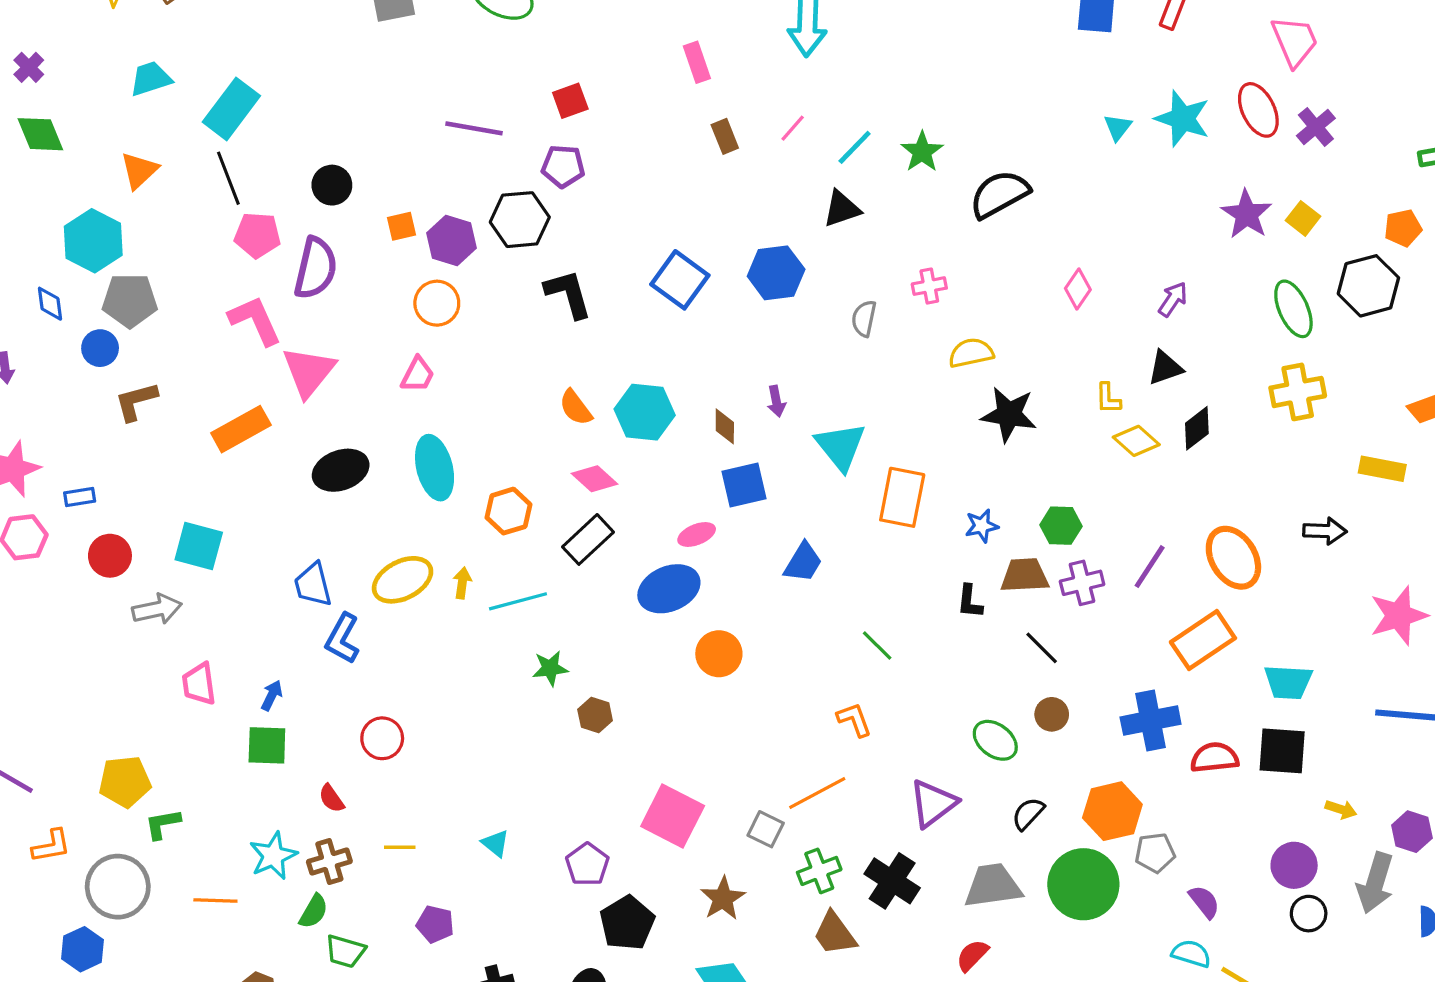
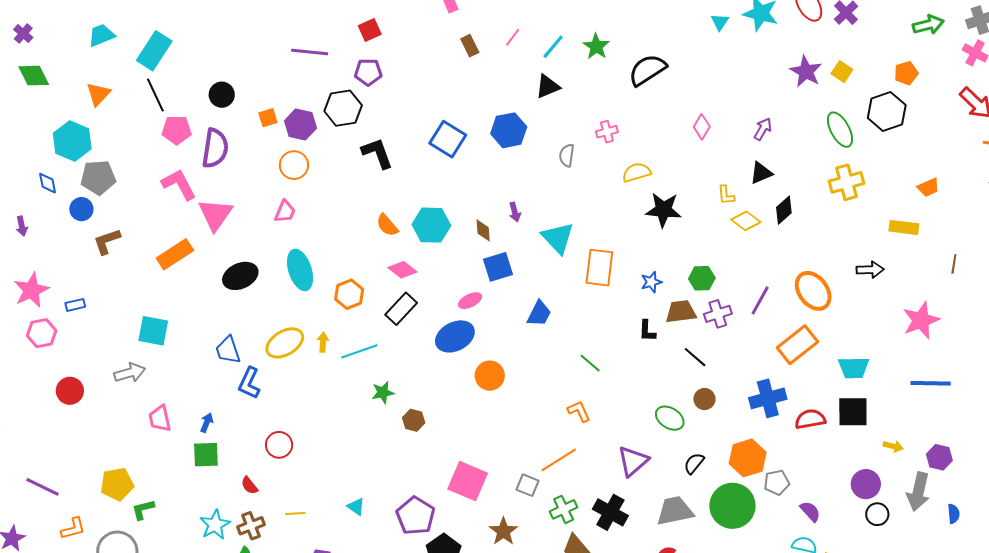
red circle: (110, 556) -> (70, 391), moved
purple pentagon: (587, 864) -> (415, 516), size x1.4

